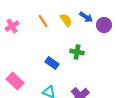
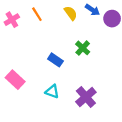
orange line: (43, 21) -> (37, 14), moved
green cross: (77, 52) -> (83, 48), turned 32

